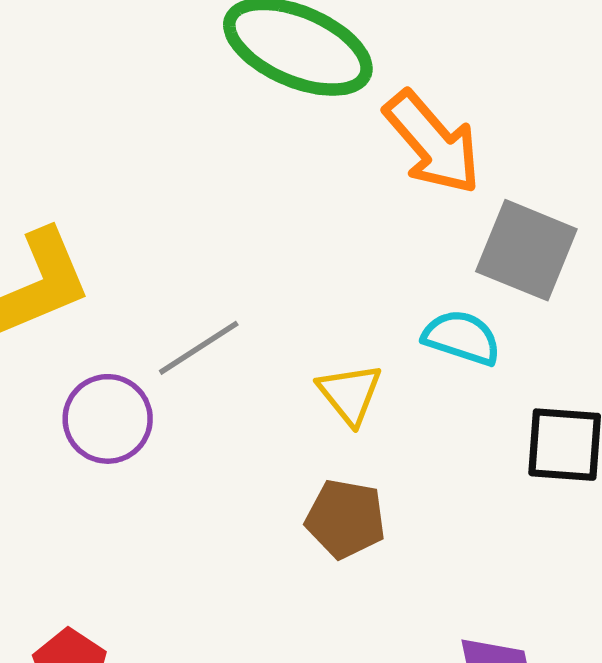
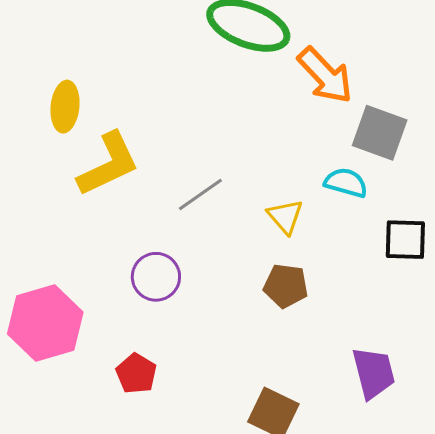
purple circle: (108, 419) -> (156, 277), moved

